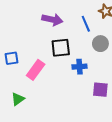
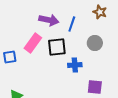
blue line: (86, 24) -> (72, 24), moved, turned 42
pink rectangle: (36, 70) -> (33, 43), moved

